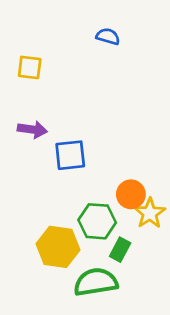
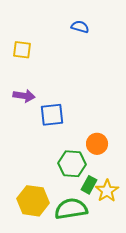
yellow star: (150, 213) -> (107, 191), moved
yellow hexagon: (58, 247) -> (33, 201), moved

